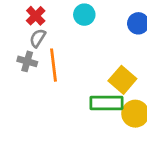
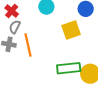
yellow square: (122, 80) -> (71, 30), moved, turned 36

